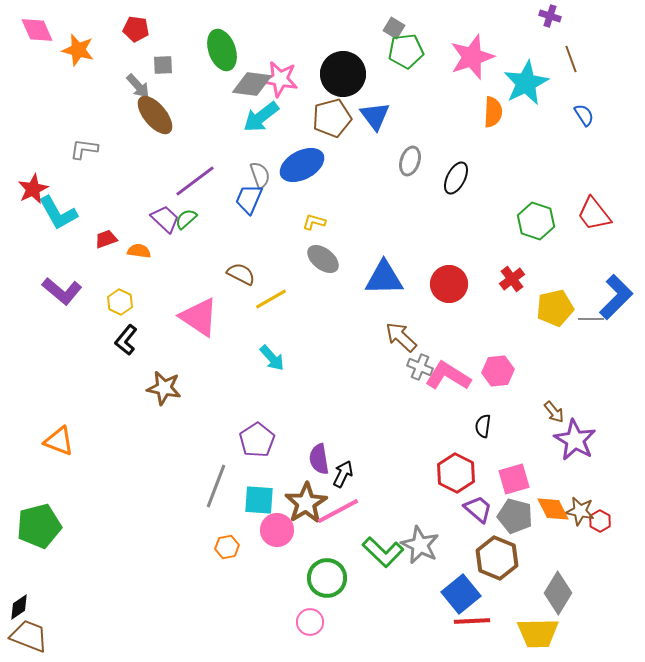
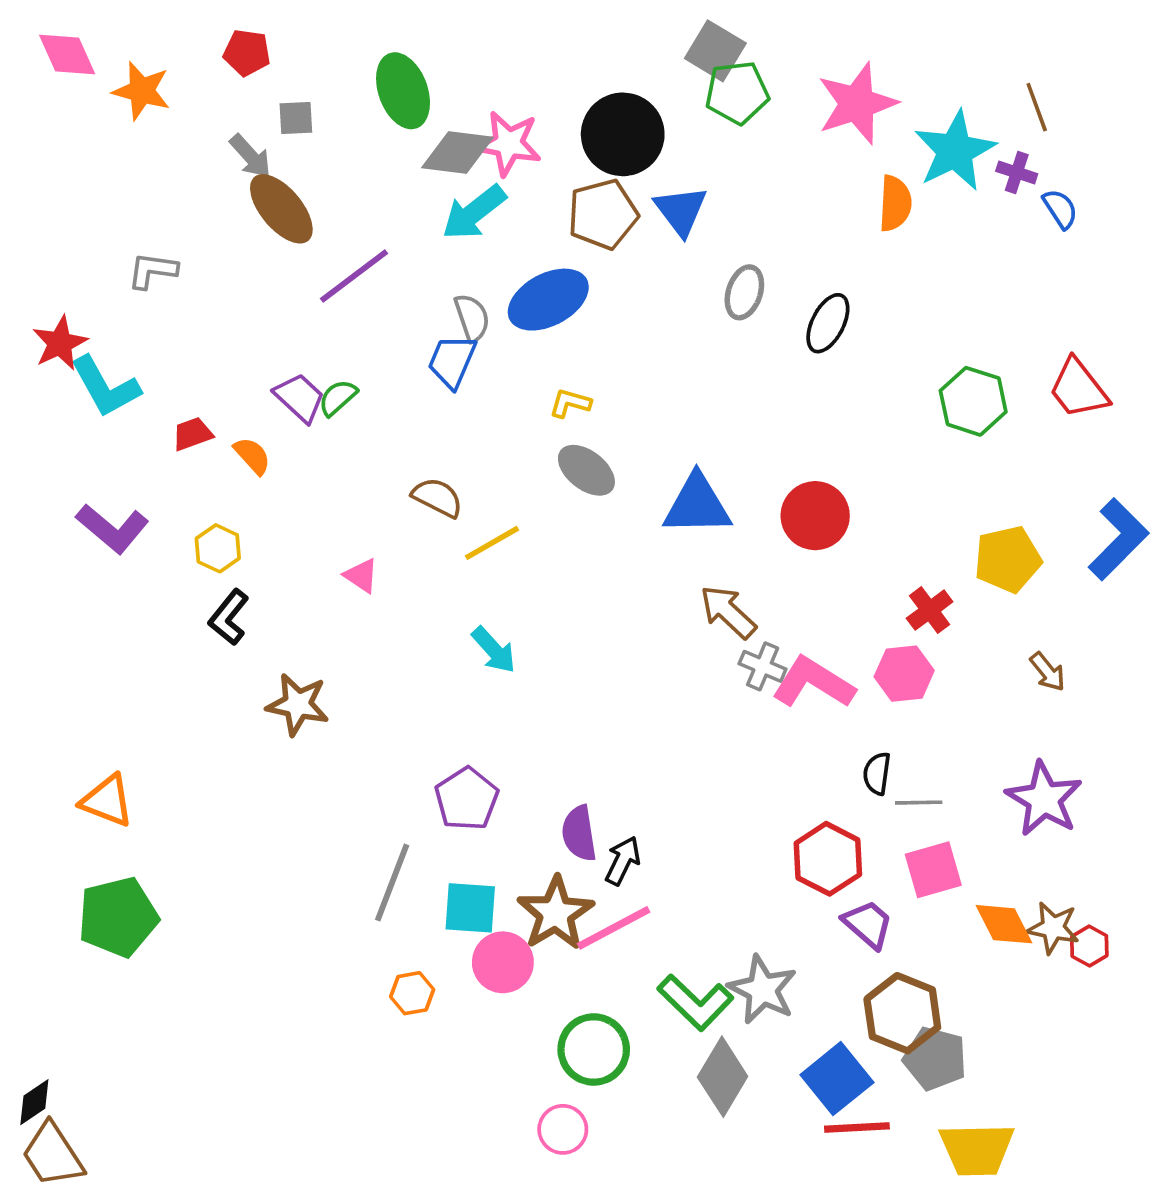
purple cross: (550, 16) -> (1017, 172), moved
gray square: (394, 28) -> (715, 51), size x1.5
purple line: (195, 181) -> (354, 276), moved
orange semicircle: (139, 251) -> (252, 456), turned 40
red cross: (512, 279) -> (930, 610), moved
pink triangle: (199, 317) -> (361, 576), size x0.5
gray line: (591, 319) -> (919, 803), moved
brown arrow: (554, 412) -> (1048, 672), moved
gray pentagon: (515, 516) -> (935, 1059), moved
green pentagon: (39, 526) -> (118, 917), moved
gray diamond: (558, 593) -> (723, 1077), moved
brown trapezoid: (29, 636) -> (53, 1155), turned -144

